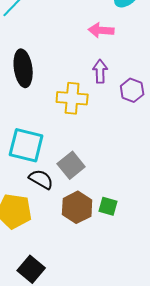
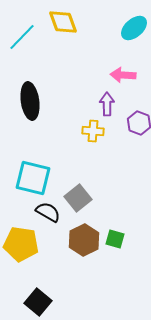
pink arrow: (101, 30) -> (123, 75), moved
yellow cross: (72, 98) -> (93, 131), moved, size x0.7

